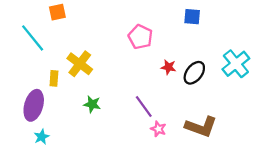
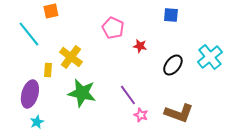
pink pentagon: (140, 37) -> (113, 28), moved
red star: (168, 67) -> (140, 46), moved
green star: (92, 104) -> (82, 93), size x1.8

